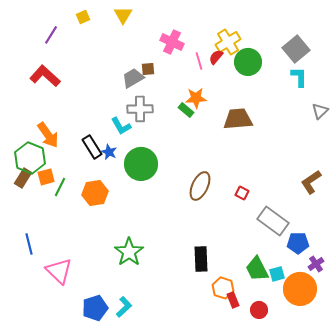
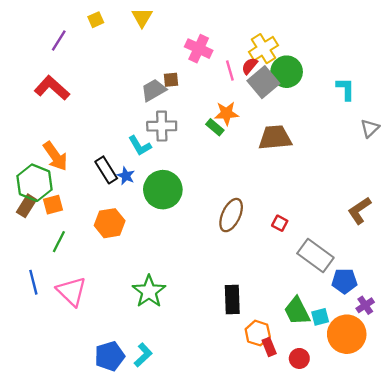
gray square: (296, 49) -> (263, 82), moved
green line: (60, 187) -> (59, 242), moved
pink triangle: (59, 271) -> (72, 291), moved

